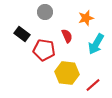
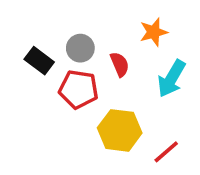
gray circle: (45, 12) -> (80, 48), moved

